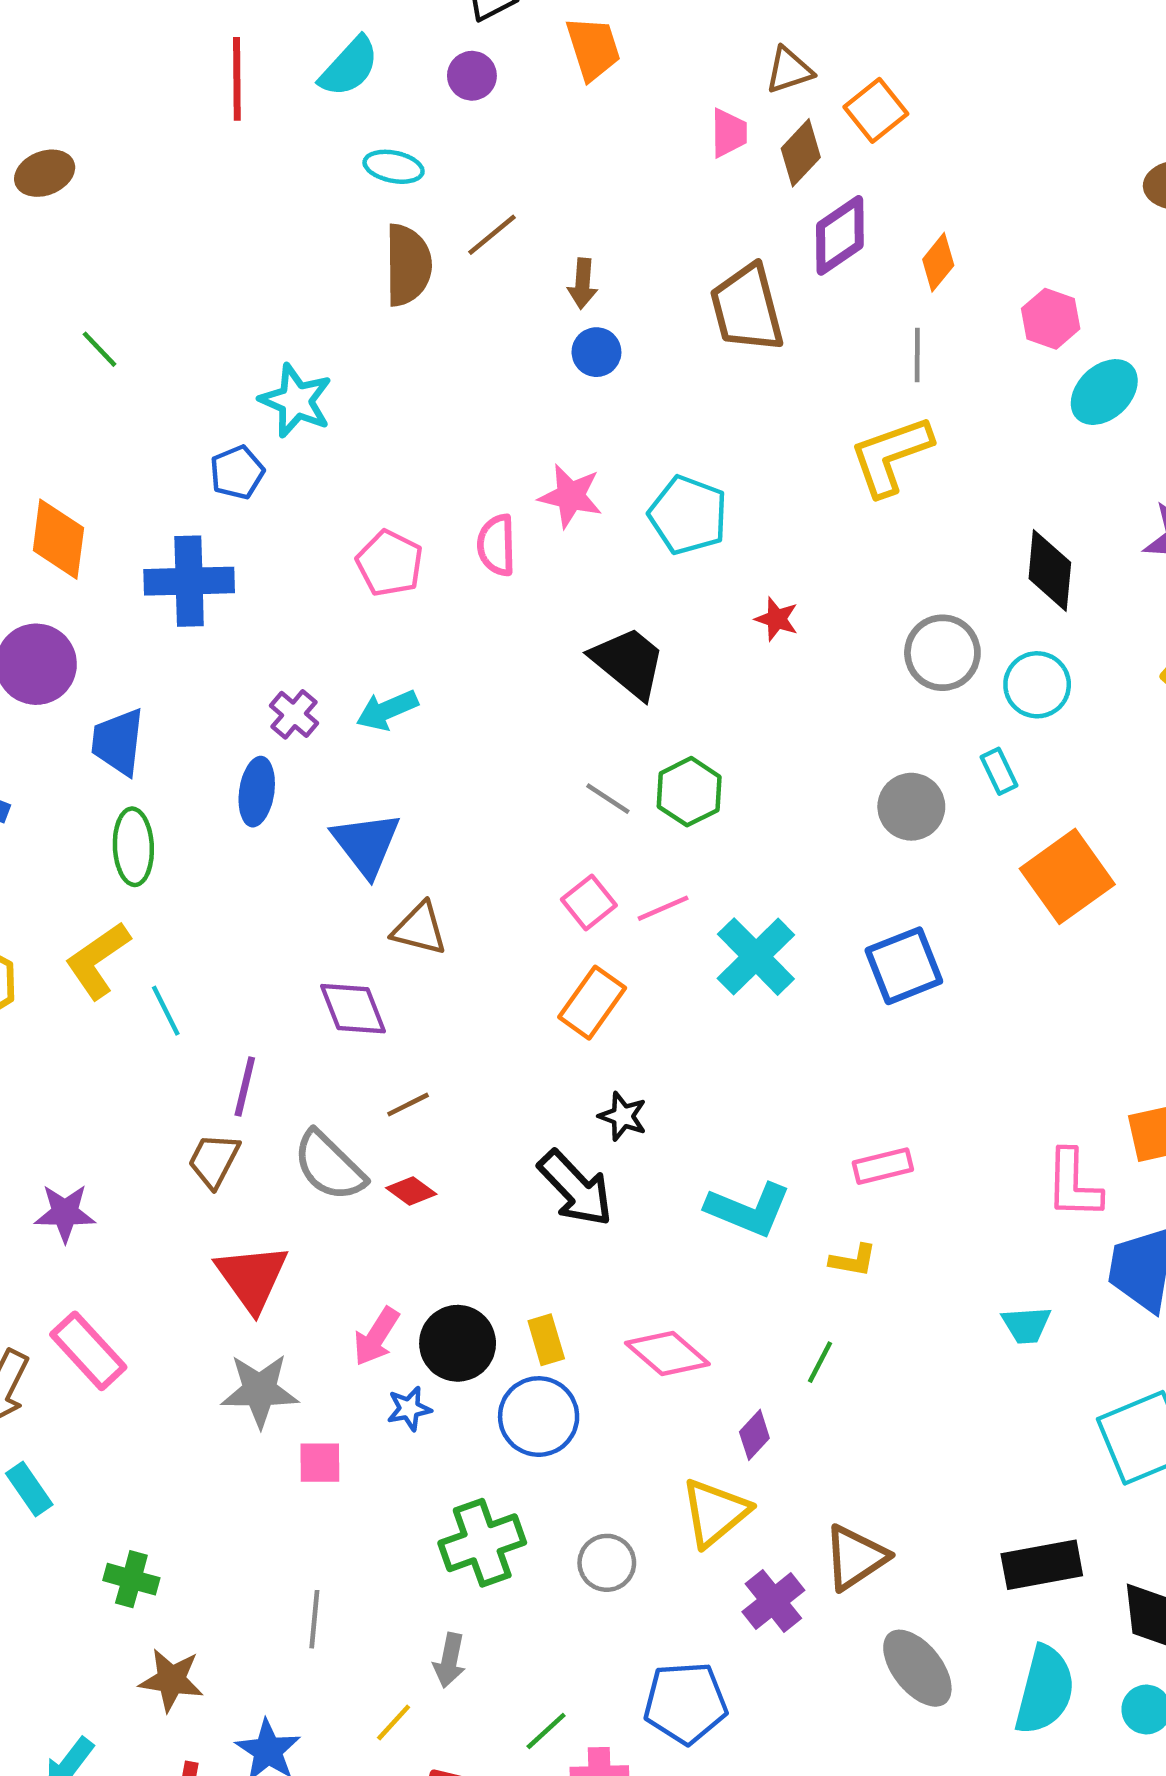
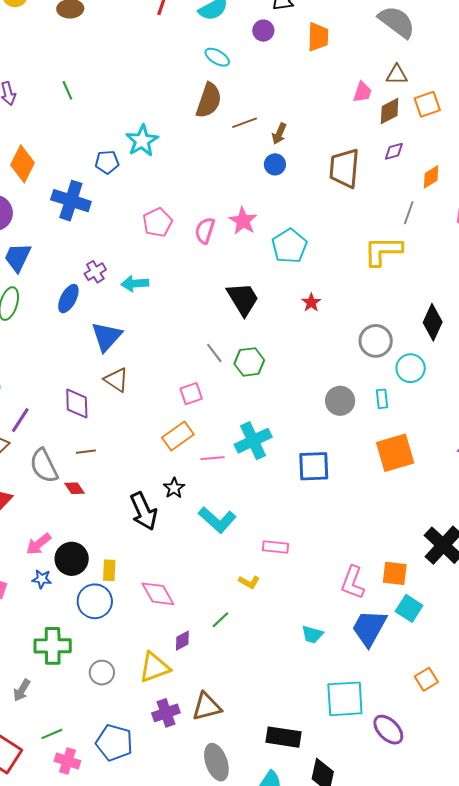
brown line: (492, 235) -> (245, 123), moved
purple diamond: (840, 235) -> (394, 151), size x0.6
pink line: (663, 908) -> (213, 458), moved
cyan L-shape: (748, 1209) -> (217, 520), moved

